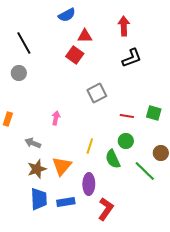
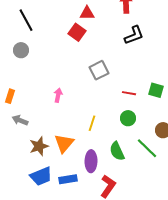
gray arrow: (33, 143) -> (20, 120), moved
green semicircle: (113, 159) -> (117, 151), moved
blue trapezoid: (39, 199) -> (41, 176), turned 70

